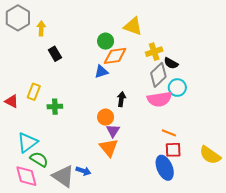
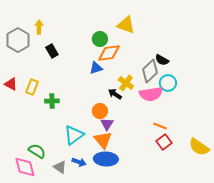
gray hexagon: (18, 18) -> (18, 40), moved
yellow cross: (154, 52) -> (126, 83), moved, turned -35
black arrow: (121, 99) -> (115, 94), turned -64
red triangle: (12, 101) -> (11, 84), moved
cyan triangle: (27, 142) -> (74, 135), moved
red square: (173, 150) -> (164, 142), turned -35
blue ellipse: (165, 168) -> (106, 159), moved, turned -65
gray triangle: (63, 176) -> (60, 167), size x0.6

